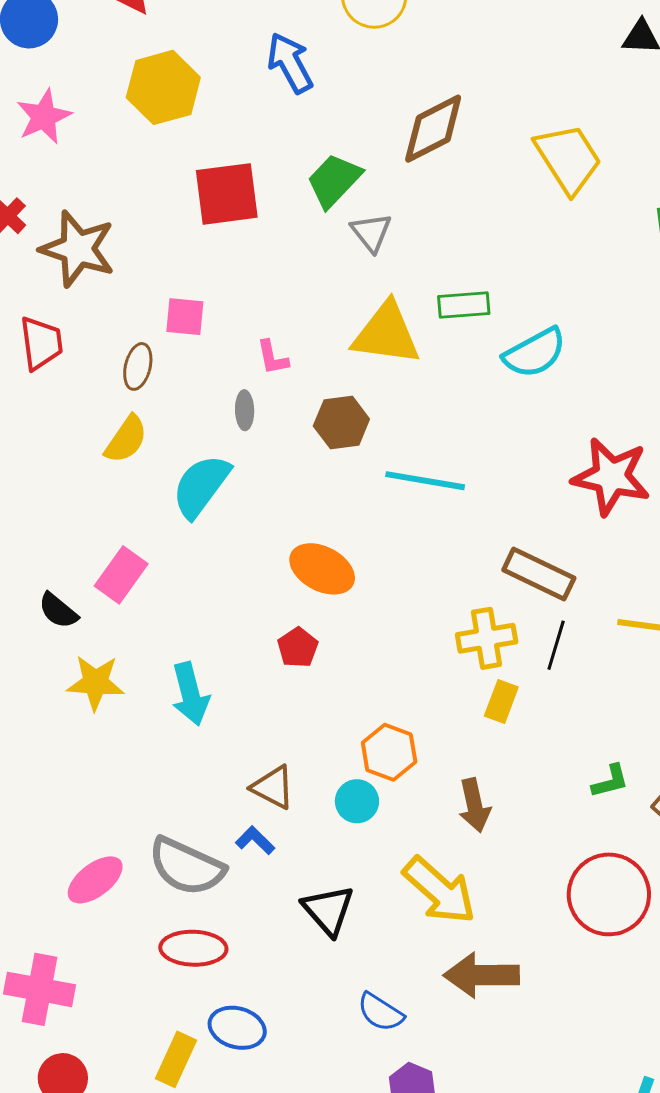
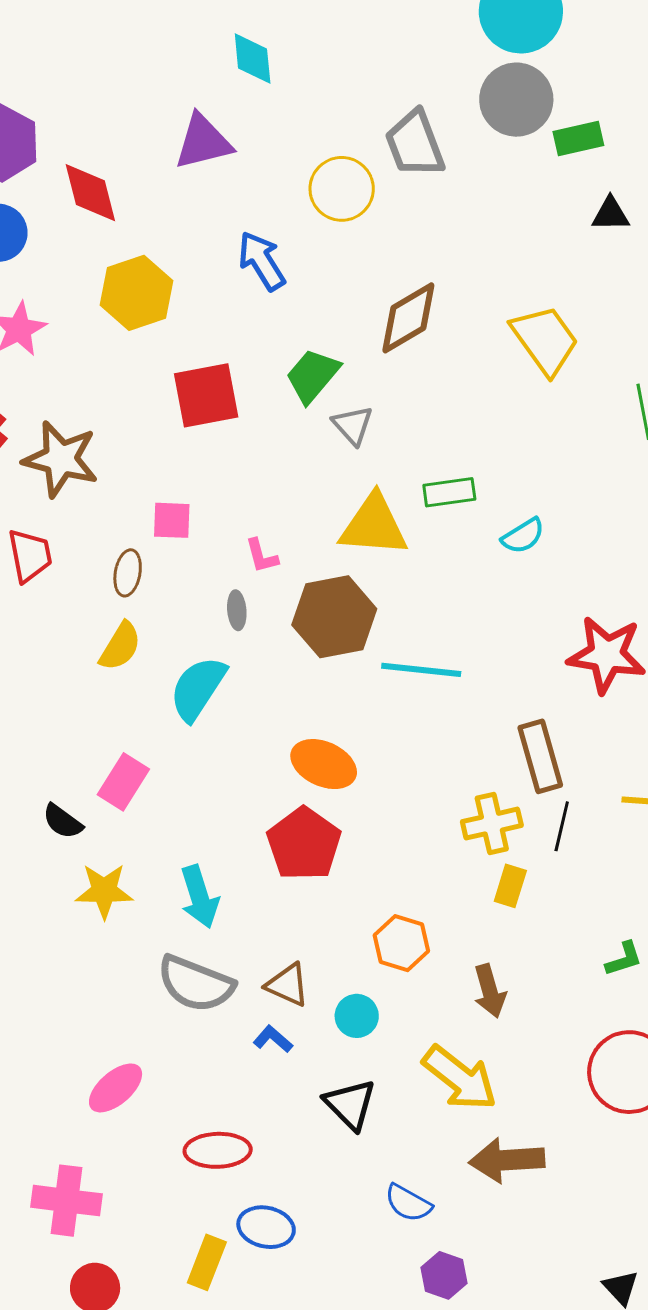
cyan semicircle: (535, 353) -> (523, 536), size x0.7
brown hexagon: (341, 423) -> (334, 617), size x1.5
brown rectangle: (539, 574) -> (540, 756), turned 52
red pentagon: (298, 647) -> (304, 844), size x1.8
cyan circle: (357, 801) -> (357, 1016), moved
gray semicircle: (187, 866) -> (196, 984), moved

